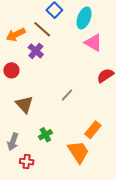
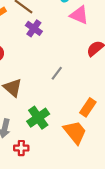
purple cross: (36, 51) -> (34, 28), moved
green cross: (45, 135) -> (38, 118), size x1.5

